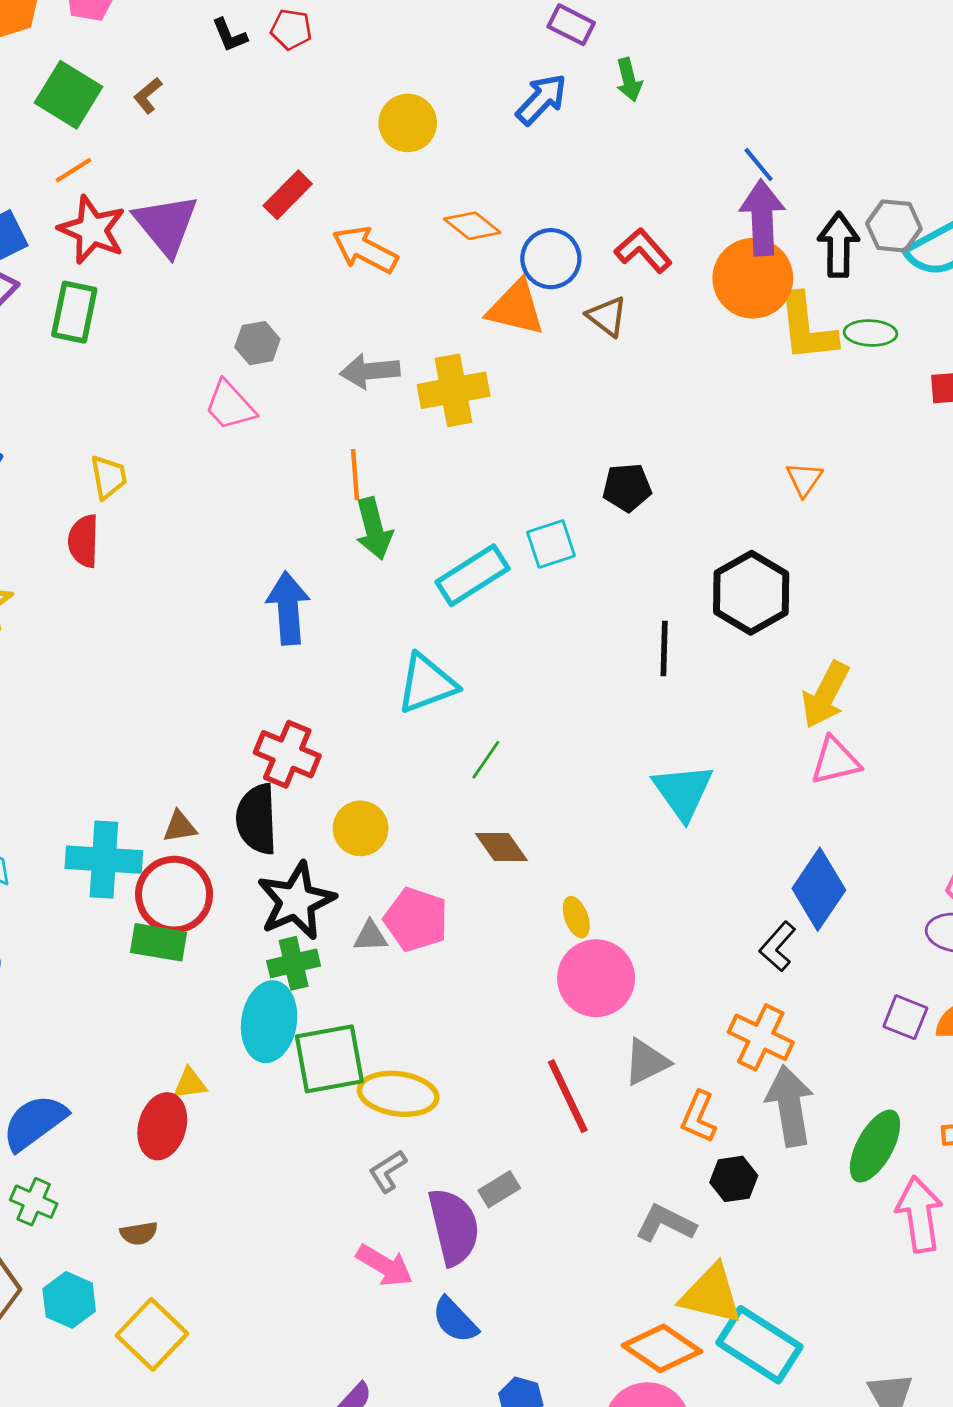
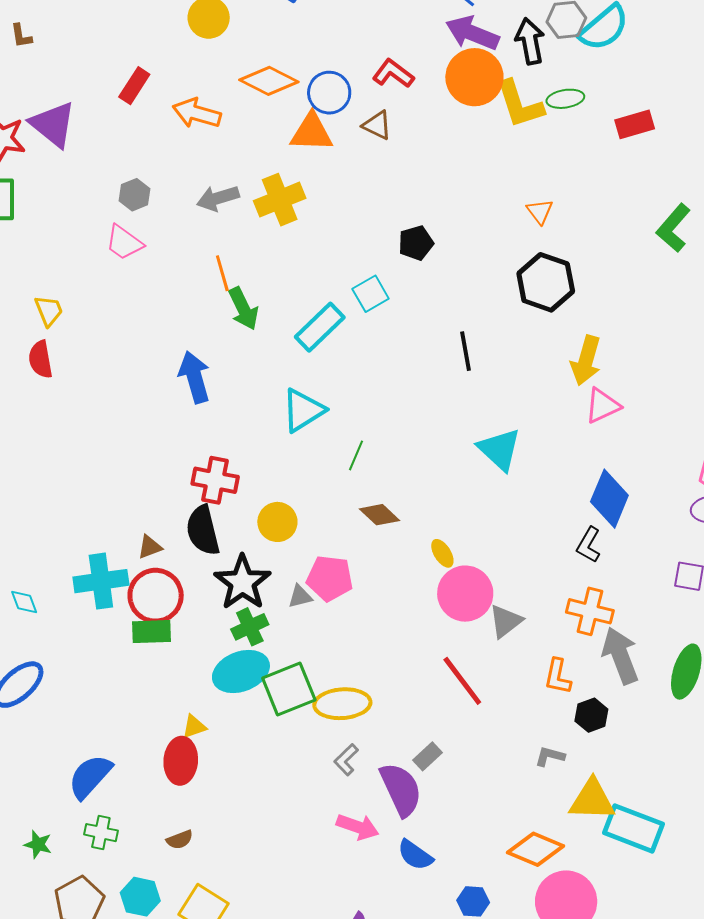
brown L-shape: (148, 95) -> (21, 36), turned -48
purple arrow: (762, 218) -> (472, 33), turned -54
orange diamond: (472, 226) -> (269, 81), size x1.4
black hexagon: (751, 593) -> (546, 282), moved
cyan ellipse: (269, 1022) -> (241, 672), turned 72
gray triangle: (646, 1062) -> (505, 621), moved
gray L-shape: (666, 1223) -> (550, 756), size x0.7
orange diamond: (662, 1348) -> (536, 849), moved

